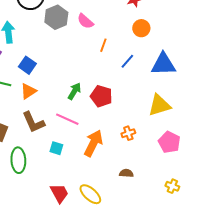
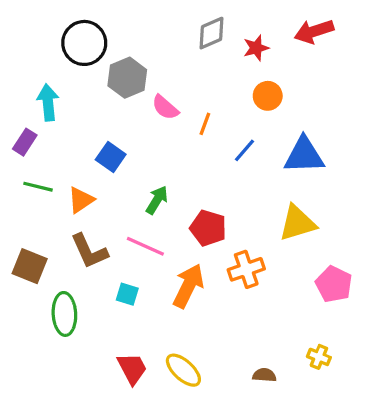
pink semicircle: (85, 21) -> (165, 107), moved
blue square: (27, 65) -> (111, 157), moved
red pentagon: (101, 96) -> (208, 228), moved
orange cross: (128, 133) -> (246, 269), size x1.5
pink pentagon: (169, 142) -> (334, 284), moved
brown semicircle: (126, 173) -> (264, 375), moved

